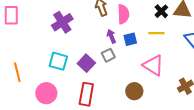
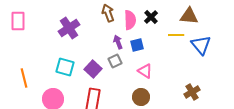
black cross: (161, 11) -> (151, 17), moved
yellow line: (156, 33) -> (176, 35), moved
pink triangle: (153, 65) -> (145, 71), moved, size x0.7

